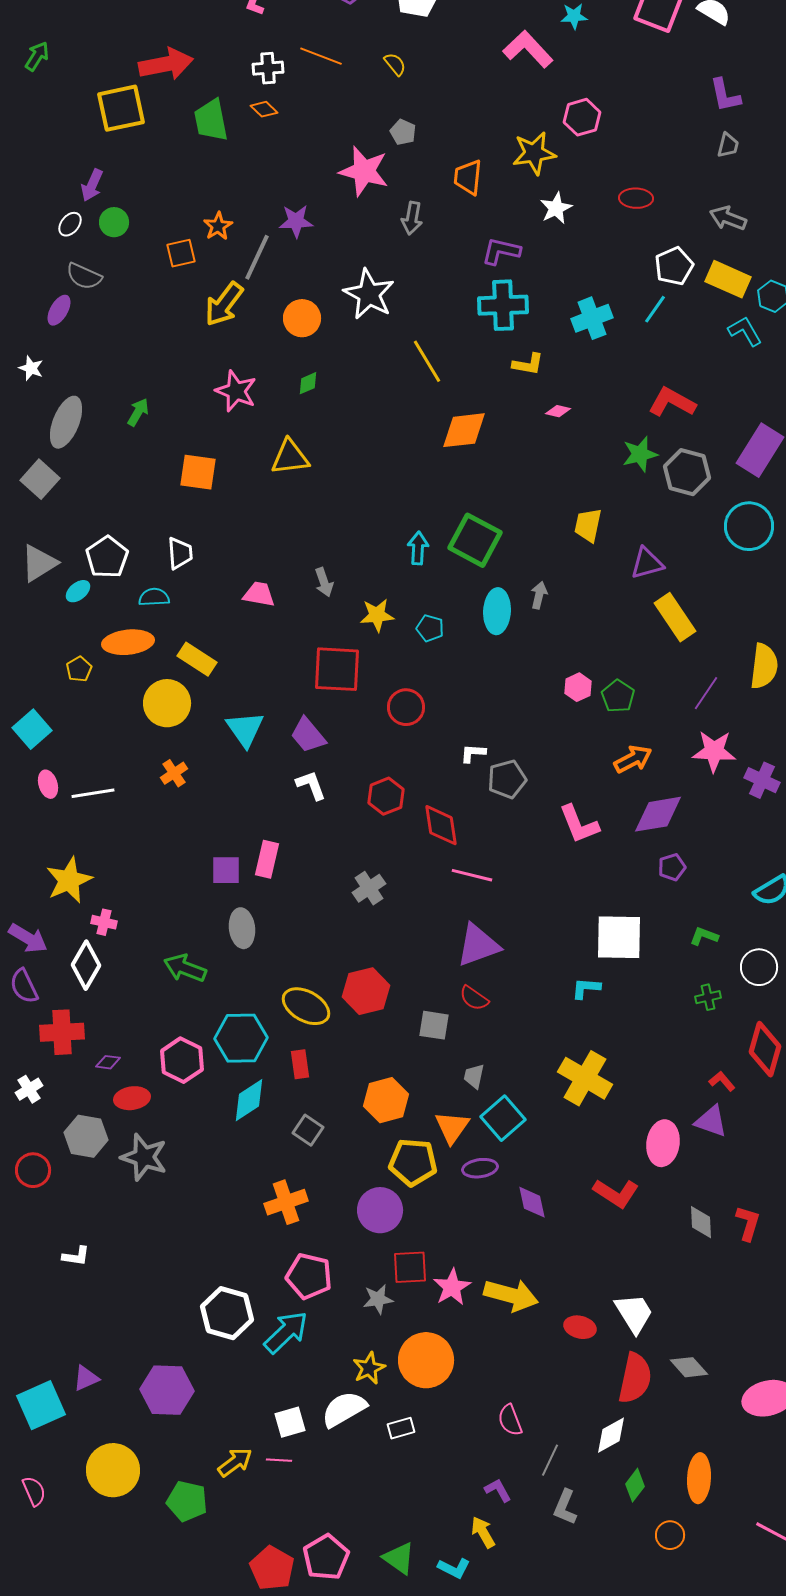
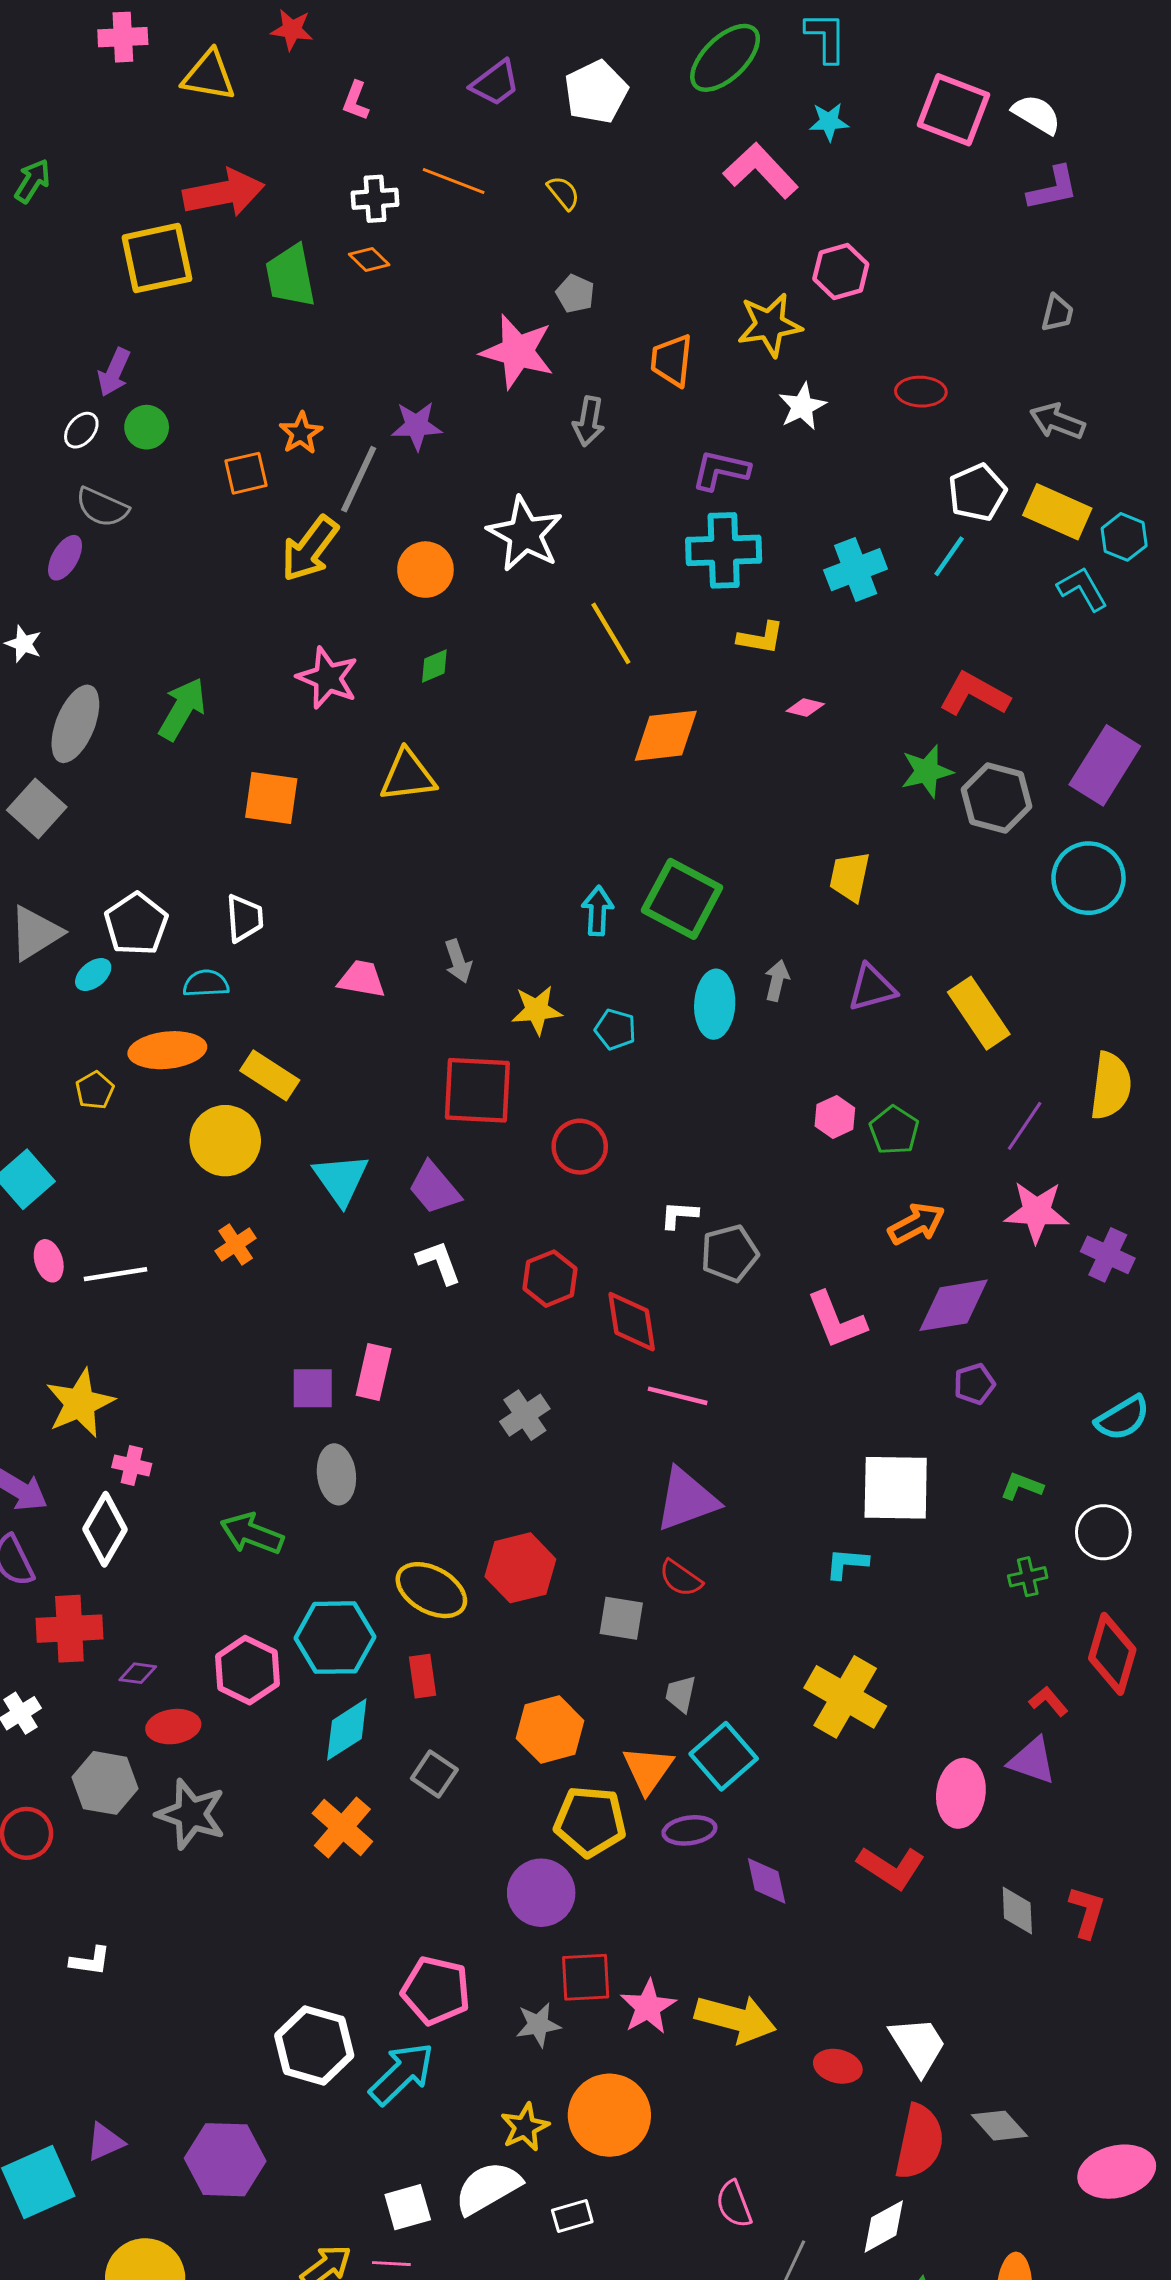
purple L-shape: (725, 95) -> (1053, 188), moved, turned -90
green arrow: (138, 412) -> (182, 709), size x1.5
purple triangle: (647, 563) -> (872, 988), moved
orange cross: (286, 1202) -> (342, 1827), moved, turned -30

